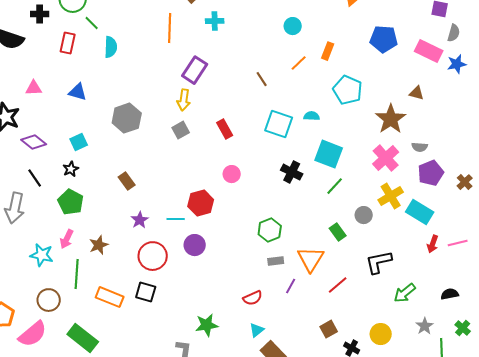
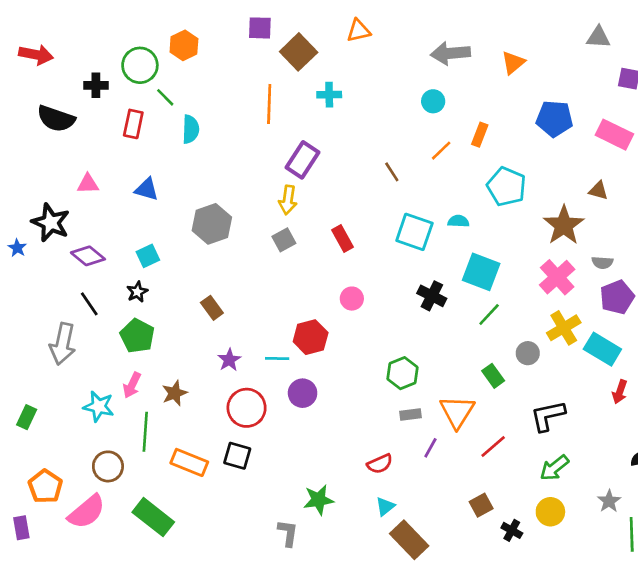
green arrow: (405, 293) -> (554, 468), moved

